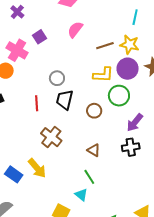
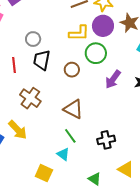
black cross: (131, 147) -> (106, 140), moved
brown triangle: (94, 150) -> (73, 109), size x1.5

